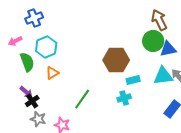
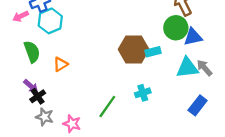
pink arrow: (15, 41) -> (21, 16), moved
cyan hexagon: (46, 47) -> (50, 21), moved
cyan rectangle: (133, 80) -> (153, 52), moved
green line: (82, 99) -> (107, 107), moved

